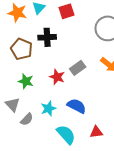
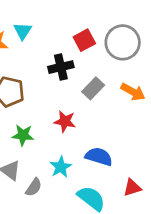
red square: (67, 11) -> (84, 40), moved
black cross: (47, 37) -> (61, 67), moved
gray rectangle: (78, 68) -> (93, 88), moved

